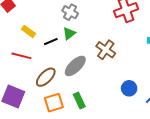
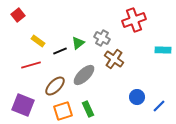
gray cross: (70, 12) -> (102, 38), moved
red line: (21, 56) -> (31, 65), turned -30

